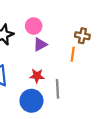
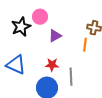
pink circle: (34, 26) -> (40, 17), moved

